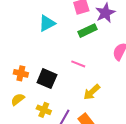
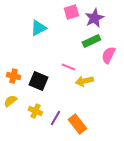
green rectangle: (88, 31) -> (91, 41), moved
yellow arrow: (92, 92) -> (84, 81), moved, turned 30

